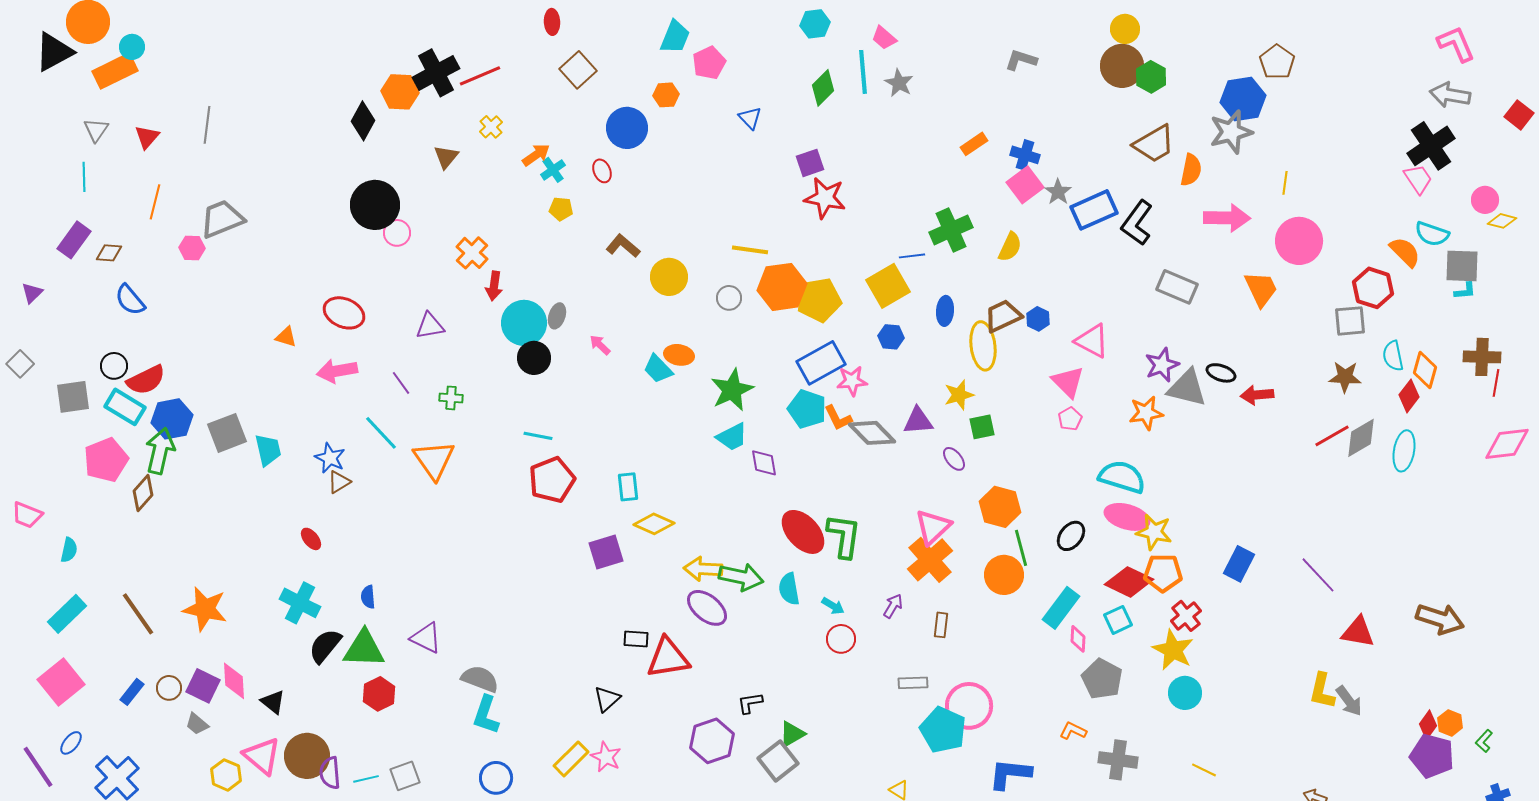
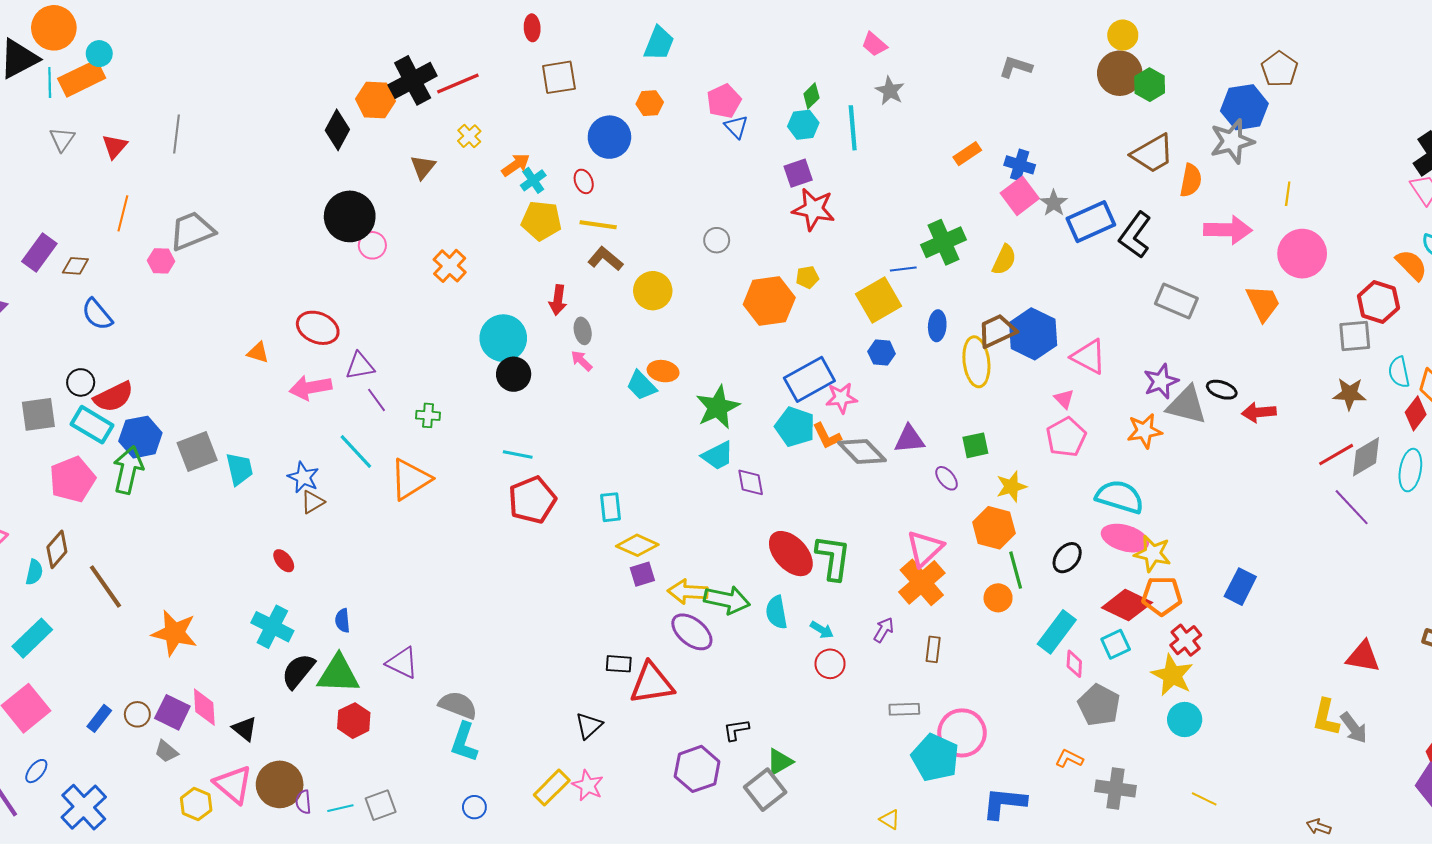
cyan hexagon: (815, 24) -> (803, 125), moved
pink pentagon: (709, 63) -> (724, 101), moved
brown square: (578, 70) -> (559, 77), turned 33
cyan line: (863, 72) -> (853, 128), moved
green diamond: (823, 88) -> (811, 96), size x0.7
cyan line: (84, 177) -> (50, 82), moved
yellow pentagon: (561, 209) -> (541, 221), size x1.6
yellow line: (750, 250) -> (598, 225), moved
red arrow: (494, 286) -> (558, 300), moved
gray circle: (729, 298) -> (717, 240), moved
yellow pentagon: (819, 300) -> (807, 277), moved, size x0.5
gray ellipse: (557, 316) -> (583, 331), moved, turned -30
blue hexagon: (1038, 319) -> (1033, 334), size x2.0
purple triangle: (430, 326) -> (360, 366), moved
pink triangle: (1068, 382) -> (1064, 399), size x0.6
yellow star: (959, 395) -> (1011, 487), moved
pink pentagon: (1070, 419) -> (1066, 437), size x1.6
orange triangle: (434, 460) -> (411, 479), turned 33
brown diamond: (143, 493) -> (57, 549), moved
purple square: (606, 552) -> (642, 574), moved, size x0.7
orange circle: (1004, 575) -> (998, 598), size x0.7
purple line: (1318, 575) -> (1352, 507), moved
brown line: (138, 614) -> (105, 587), moved
purple semicircle: (330, 773) -> (303, 802), size x0.7
blue circle: (496, 778) -> (474, 807), size x0.7

